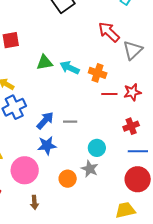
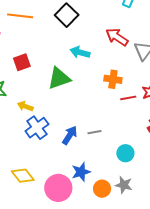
green triangle: (45, 62) -> (59, 78), size x1.4
cyan arrow: (70, 68) -> (80, 52), moved
blue star: (47, 145) -> (81, 172), moved
gray star: (90, 169) -> (124, 185), moved

